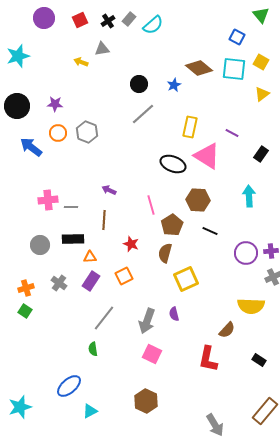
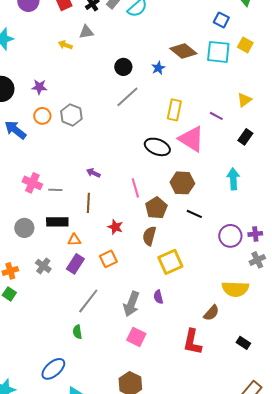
yellow triangle: (262, 94) -> (244, 100), moved
pink cross: (48, 200) -> (32, 183), turned 30

